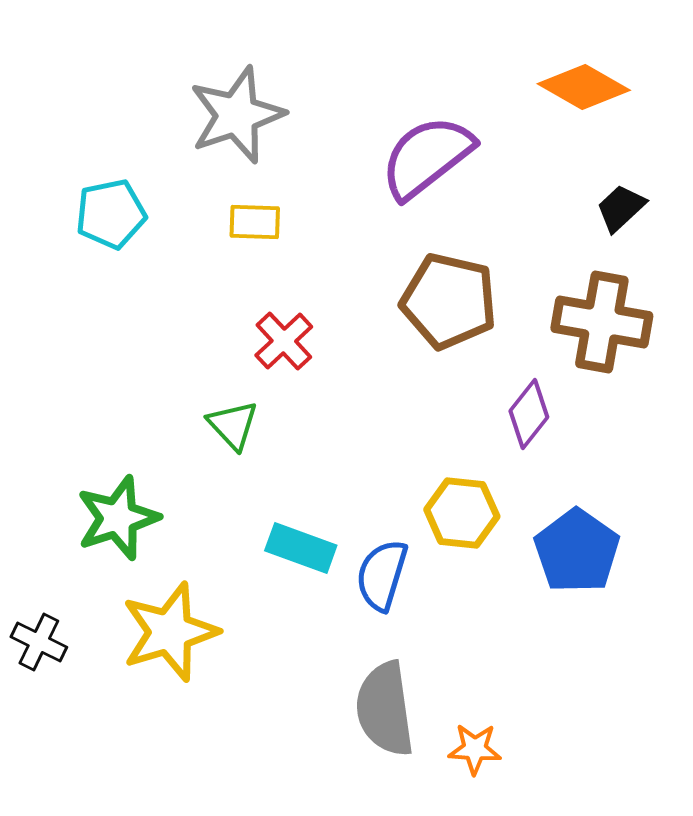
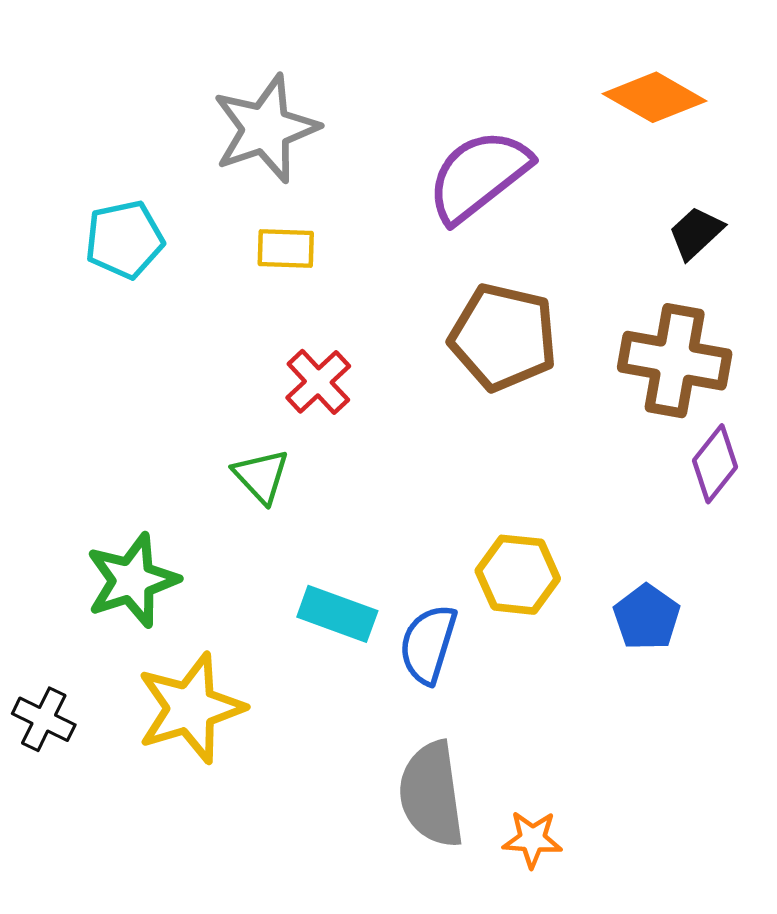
purple diamond: (529, 414) -> (715, 464), moved
blue pentagon: (577, 551) -> (647, 617), size x0.7

